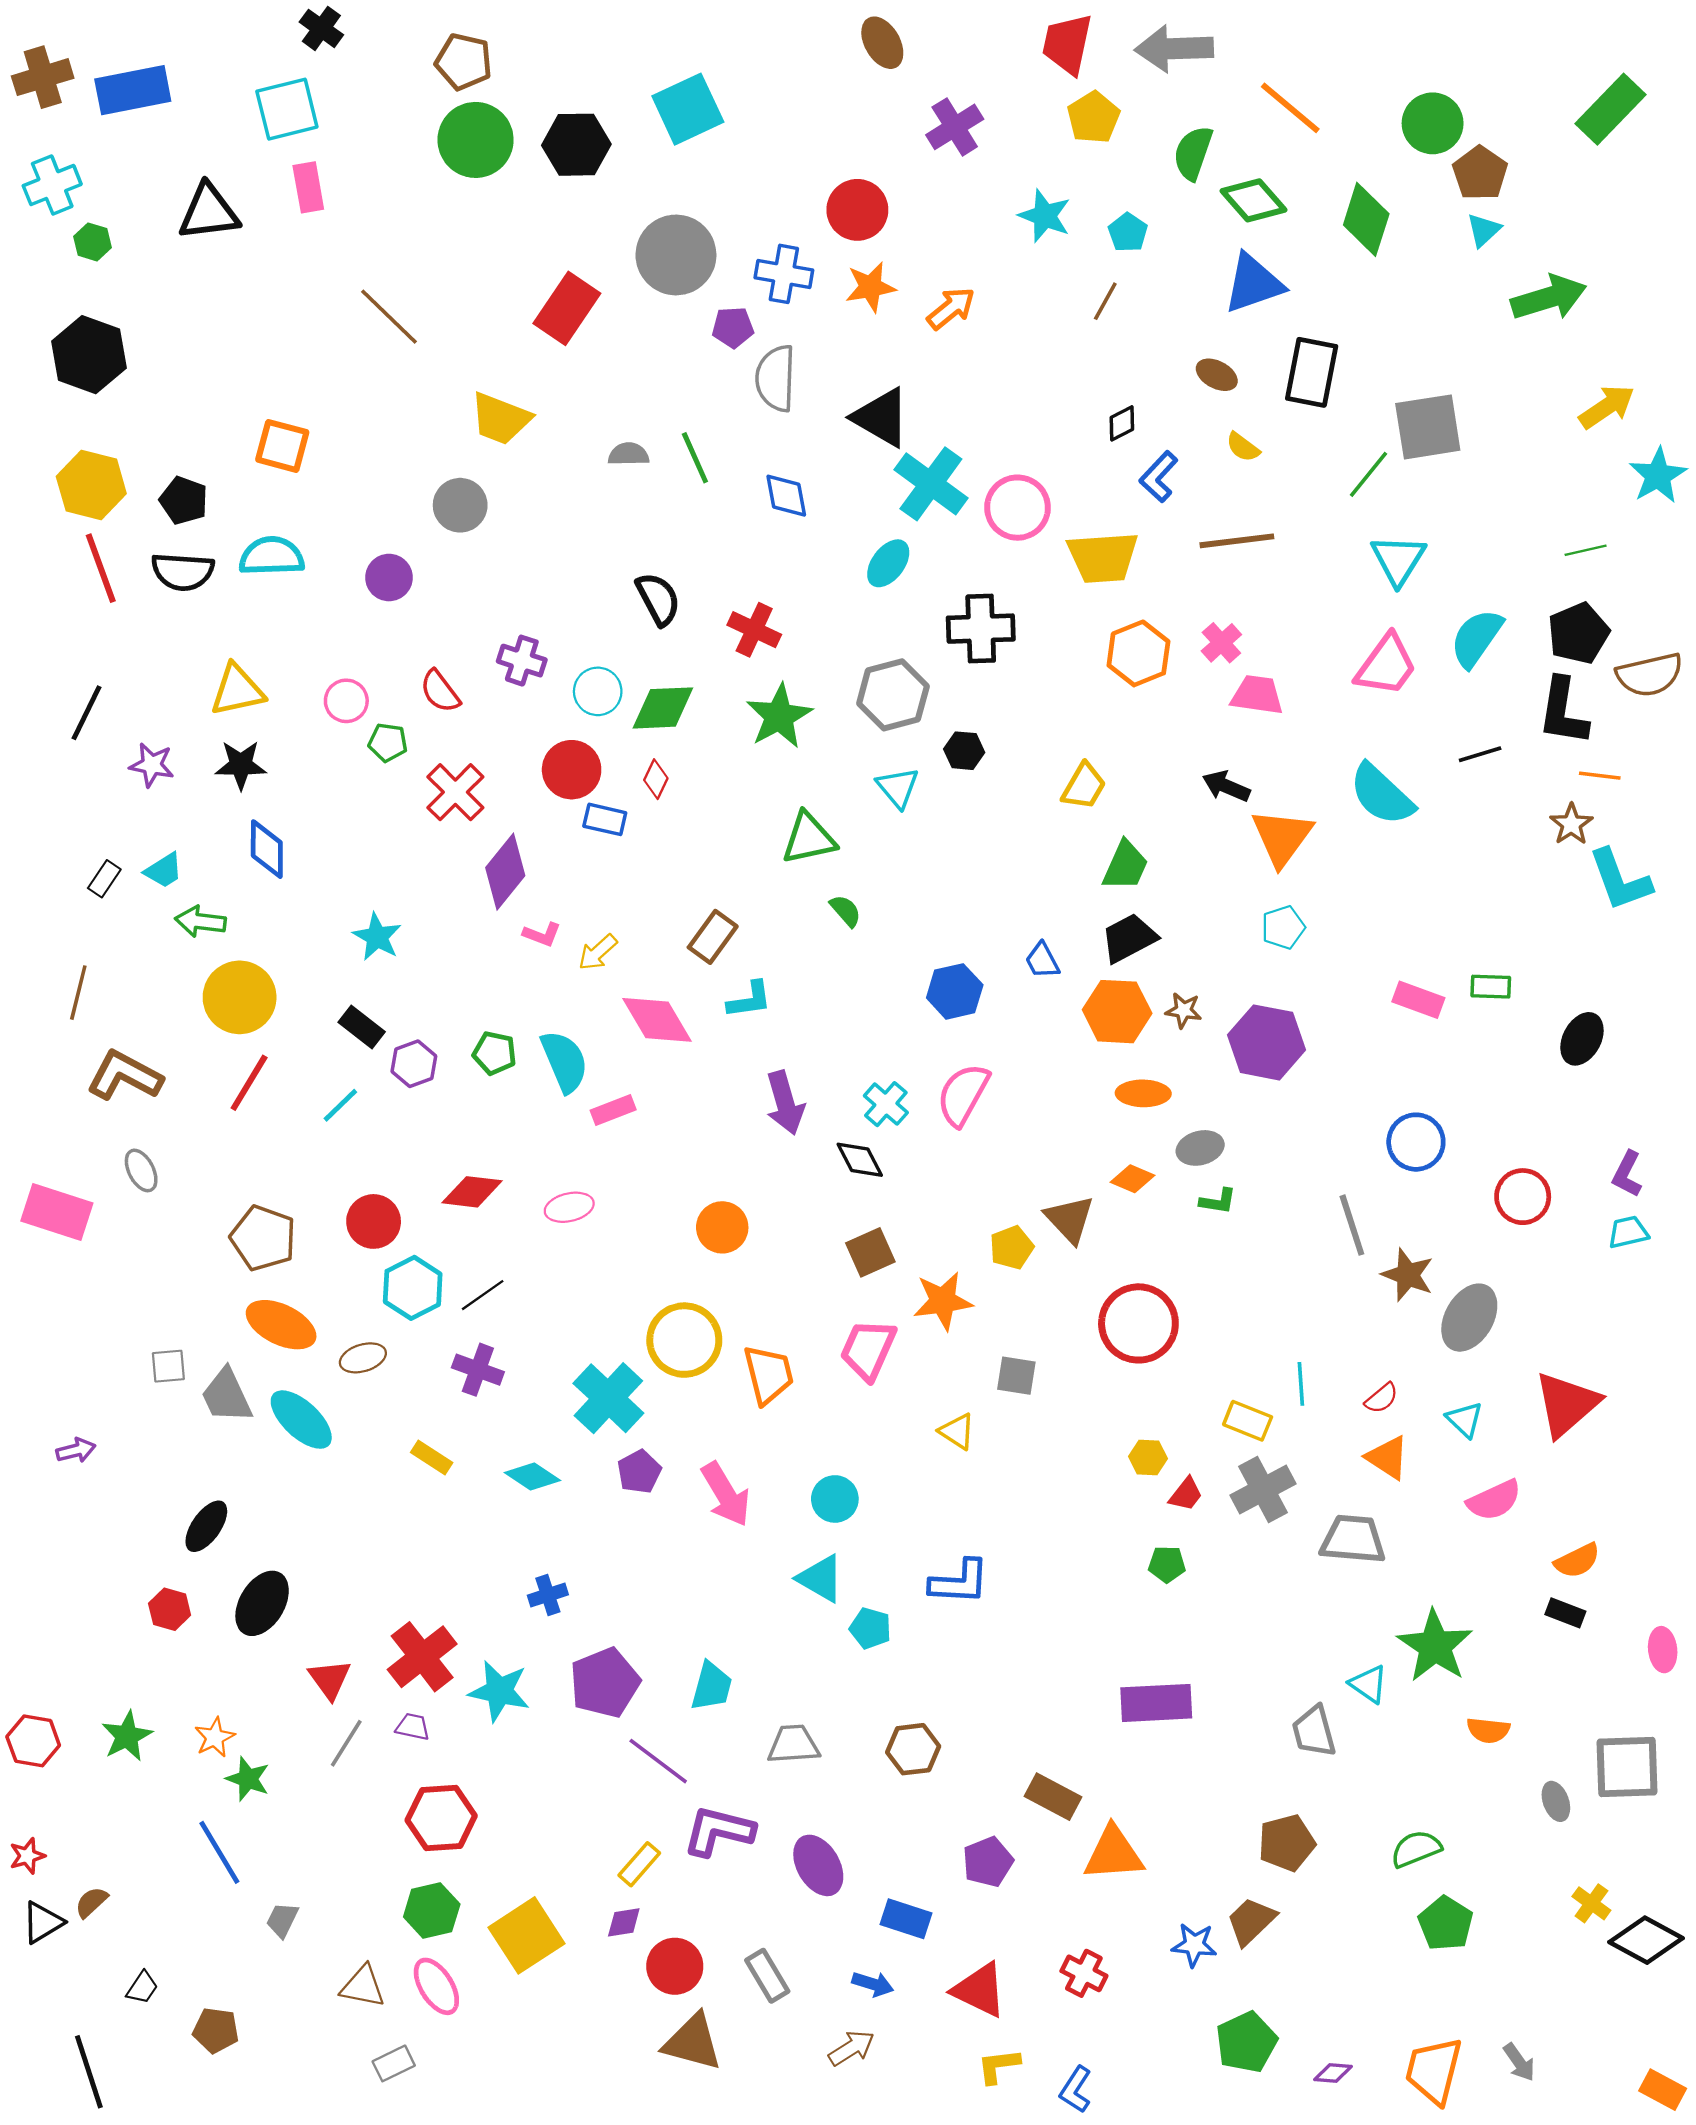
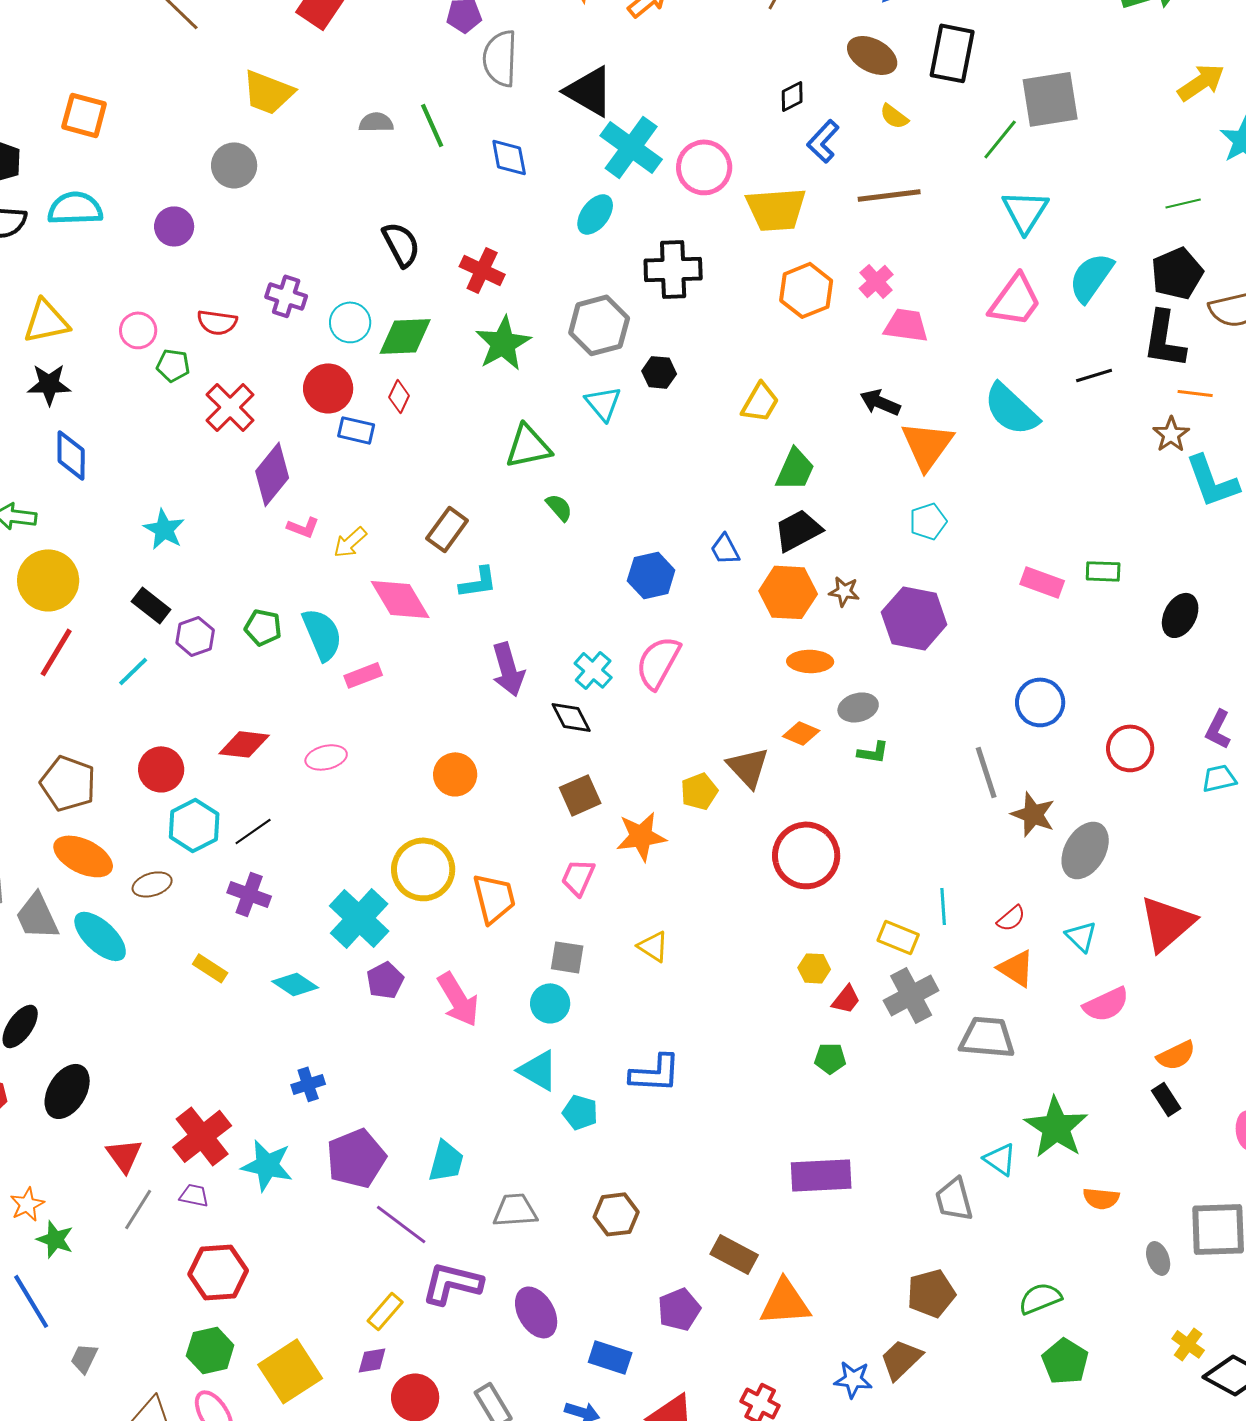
brown ellipse: (1217, 375) -> (872, 55), size x1.4
red semicircle: (440, 691) -> (217, 322), turned -45
pink trapezoid: (868, 1350) -> (578, 877), size x0.7
gray square: (1016, 1376) -> (567, 957), moved
black rectangle: (1565, 1613) -> (1166, 1099), turned 36

